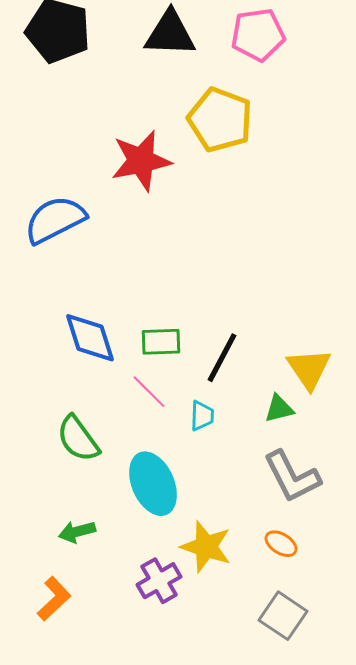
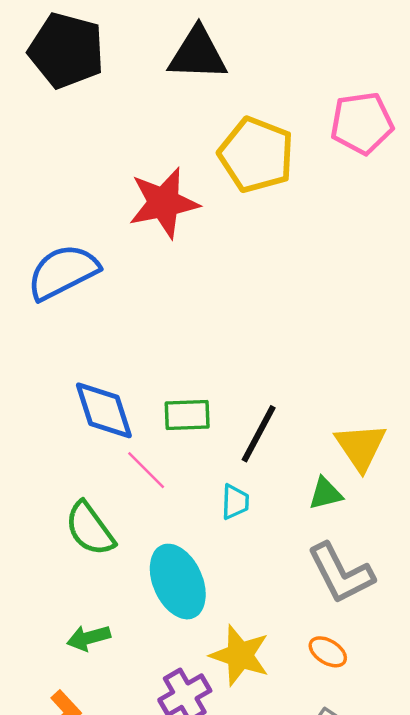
pink pentagon: (258, 35) -> (362, 123), moved
pink line: (149, 392) -> (146, 470), moved

